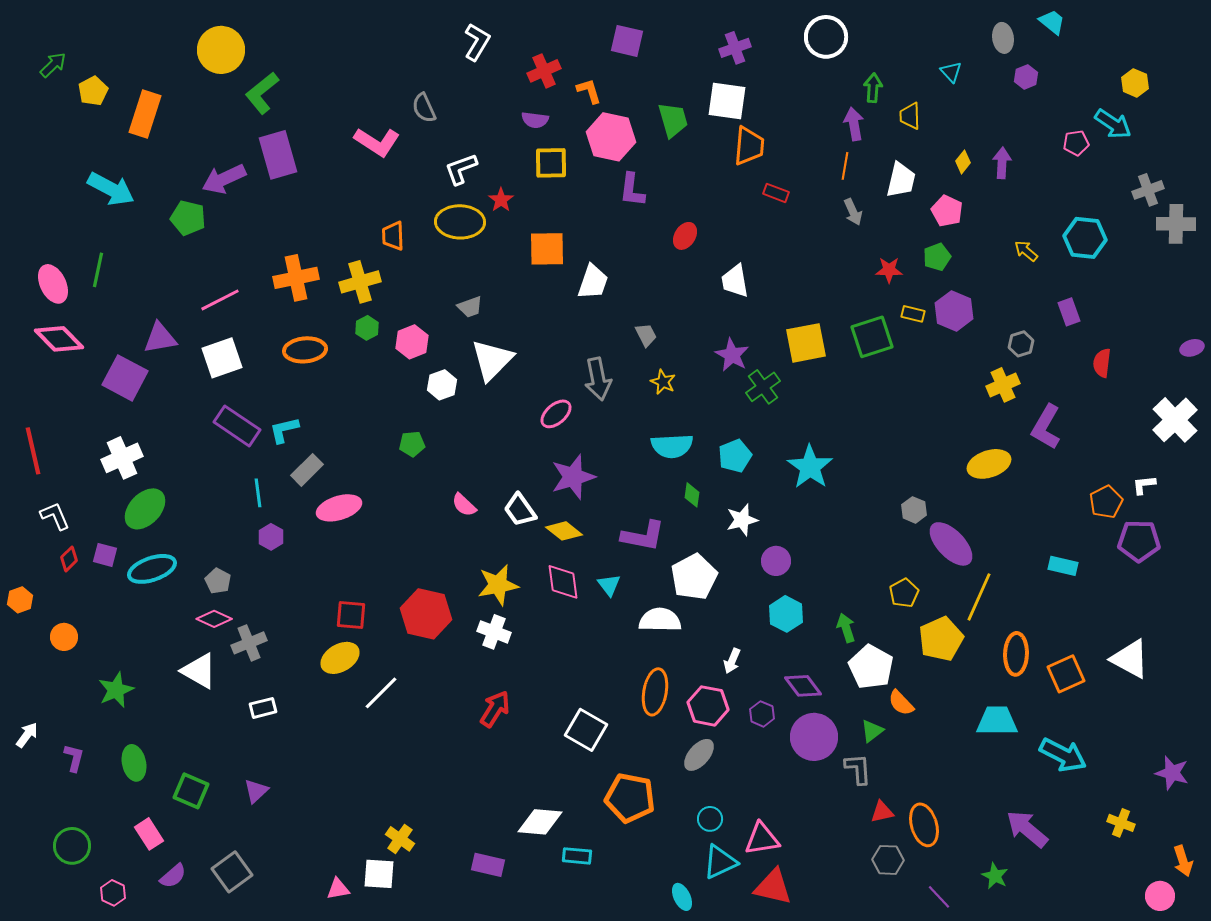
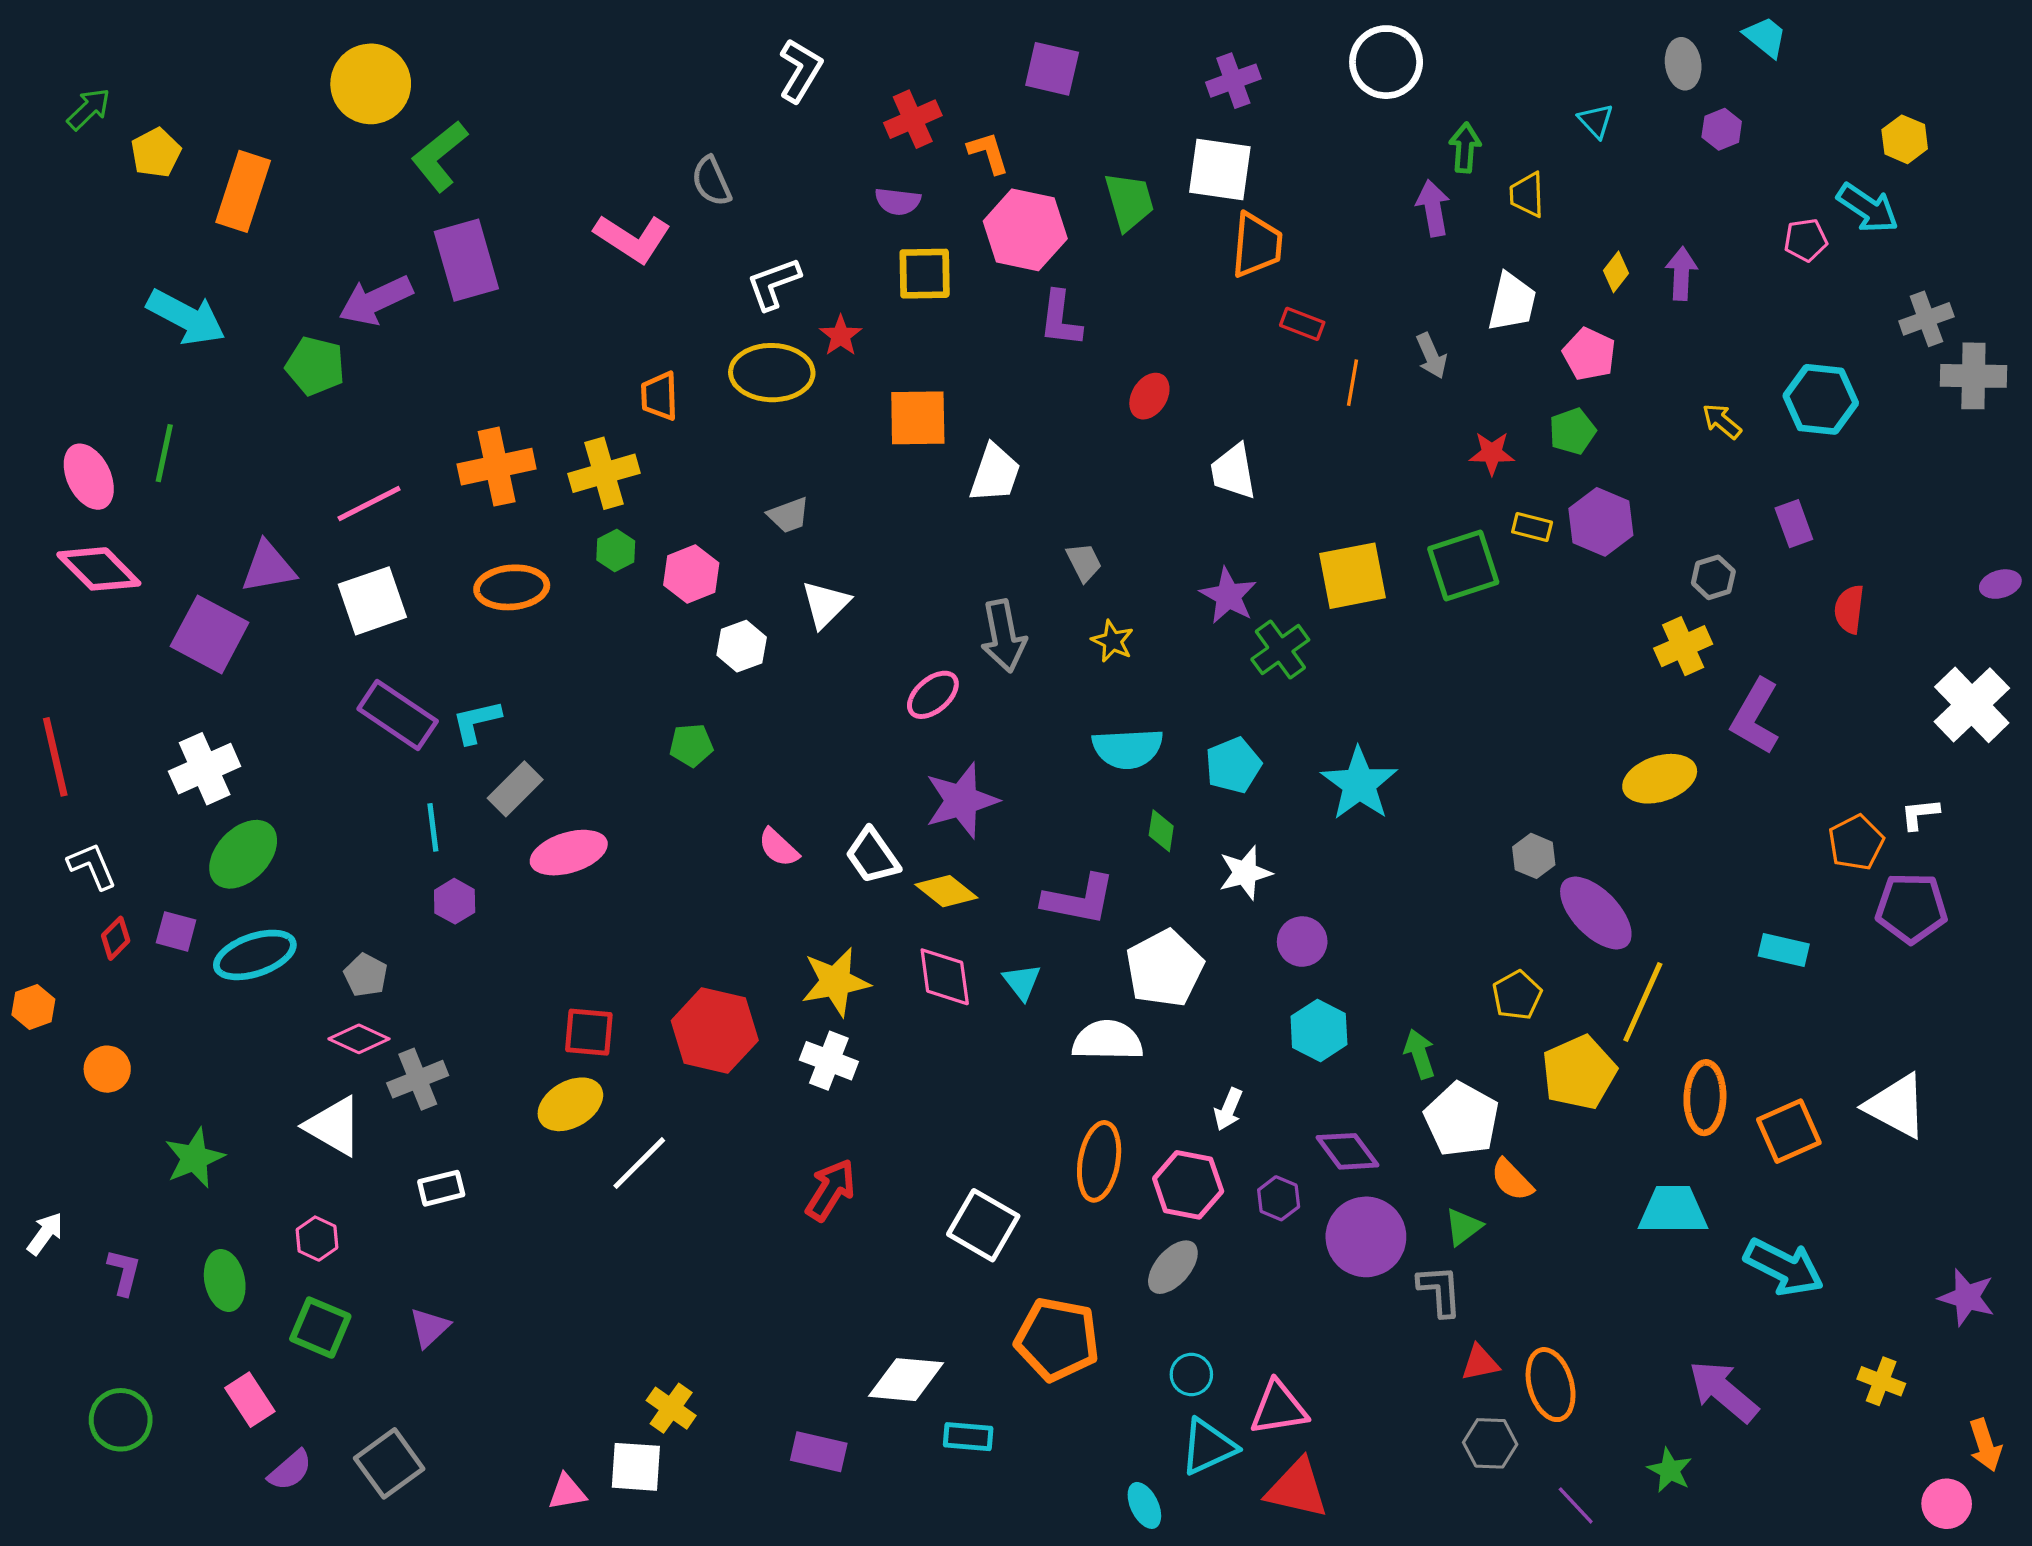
orange line: (845, 166) -> (1352, 383), moved
white triangle: (492, 360) -> (826, 604), size x0.7
pink hexagon: (113, 893) -> (317, 1239), moved

